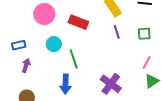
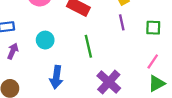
cyan circle: (54, 44) -> (45, 40), moved
green line: (74, 59) -> (88, 46), moved

